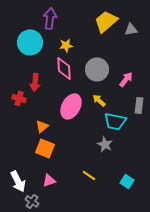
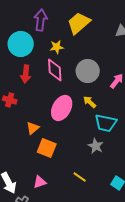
yellow trapezoid: (106, 21) -> (79, 23), moved
red arrow: (35, 82) -> (26, 74), moved
orange square: (45, 148) -> (47, 148), moved

